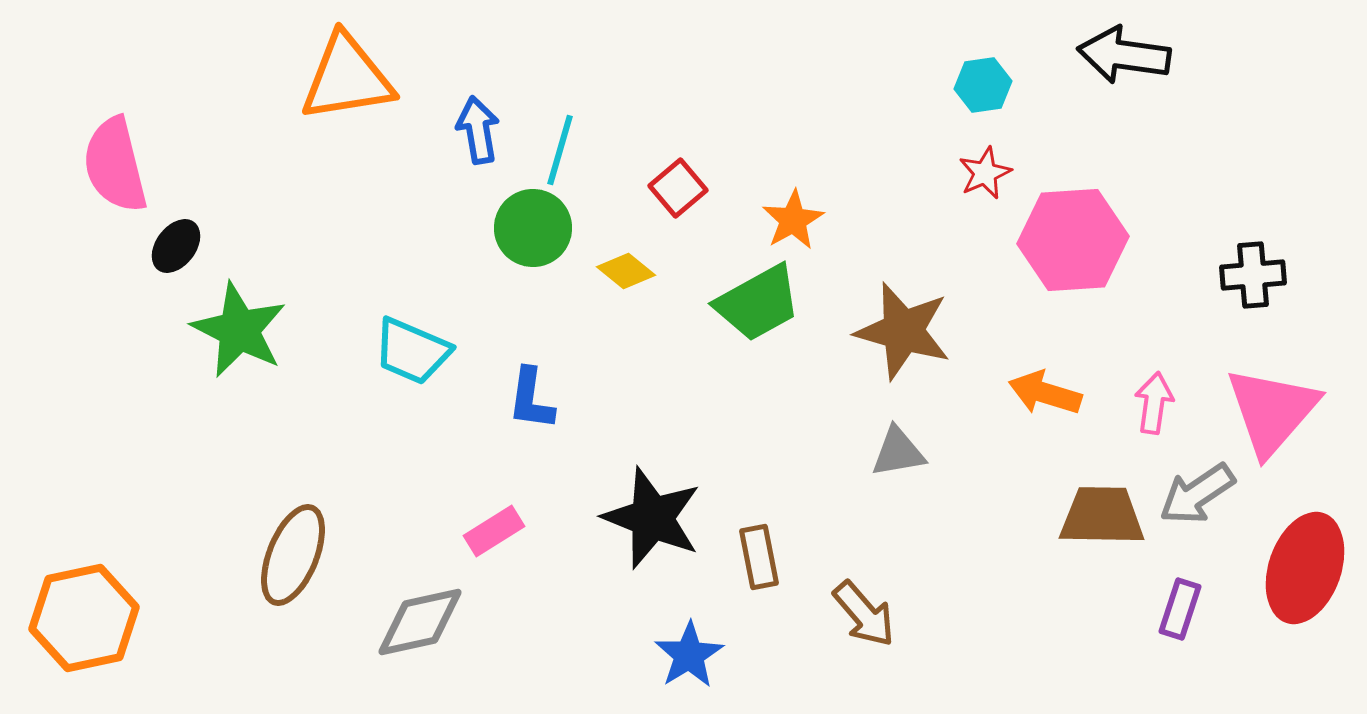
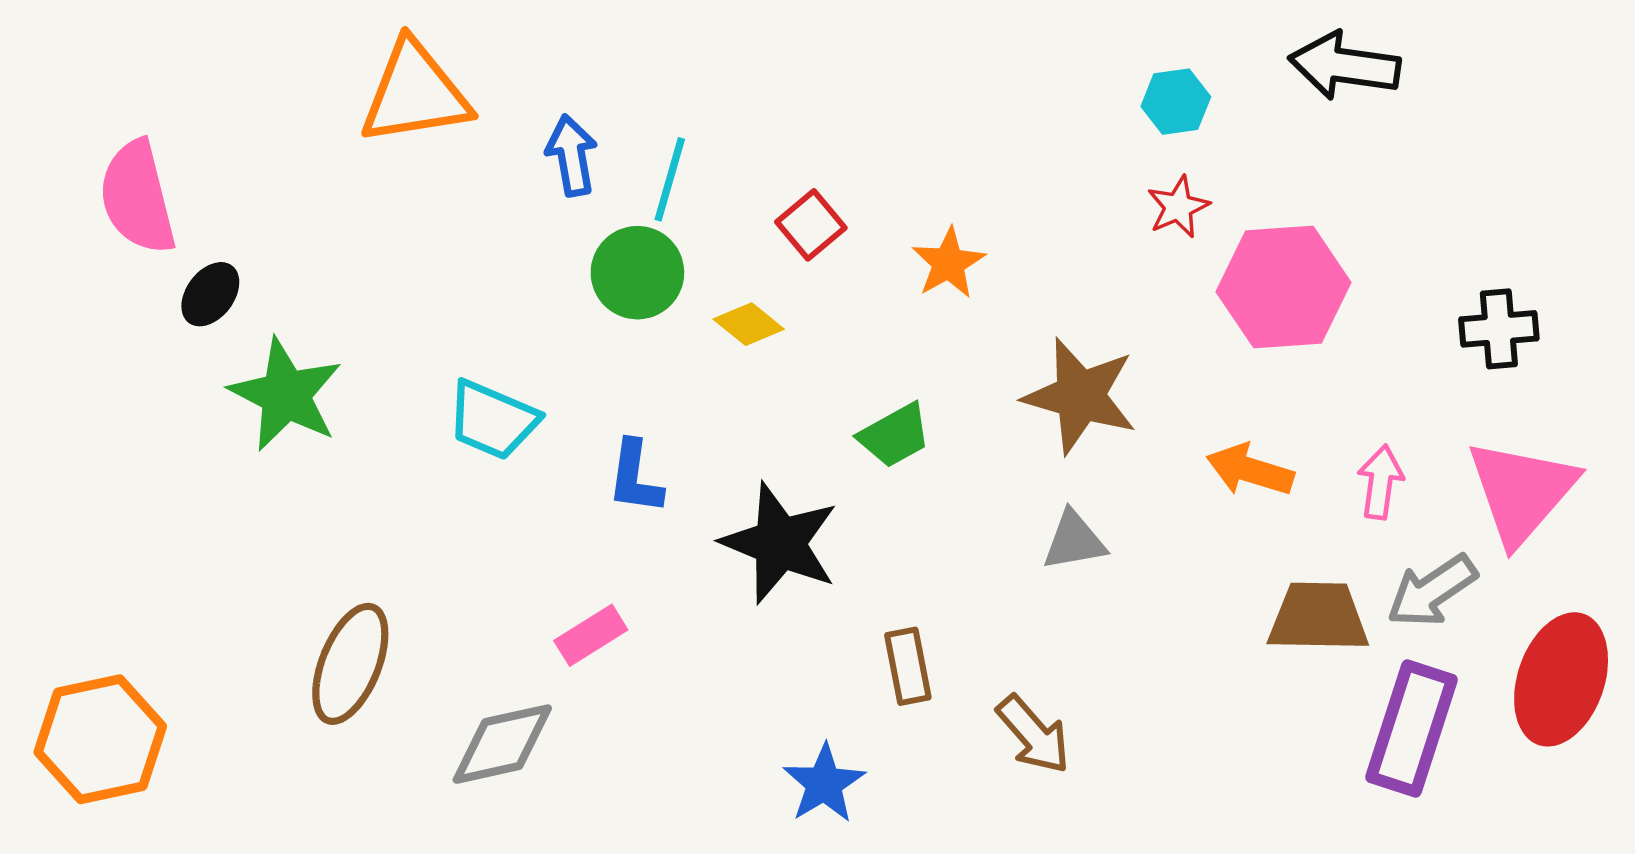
green trapezoid: (758, 303) -> (895, 435), moved, size x0.7
black star: (652, 518) -> (780, 543), moved
purple rectangle: (1180, 609) -> (1412, 728), size x1.8

